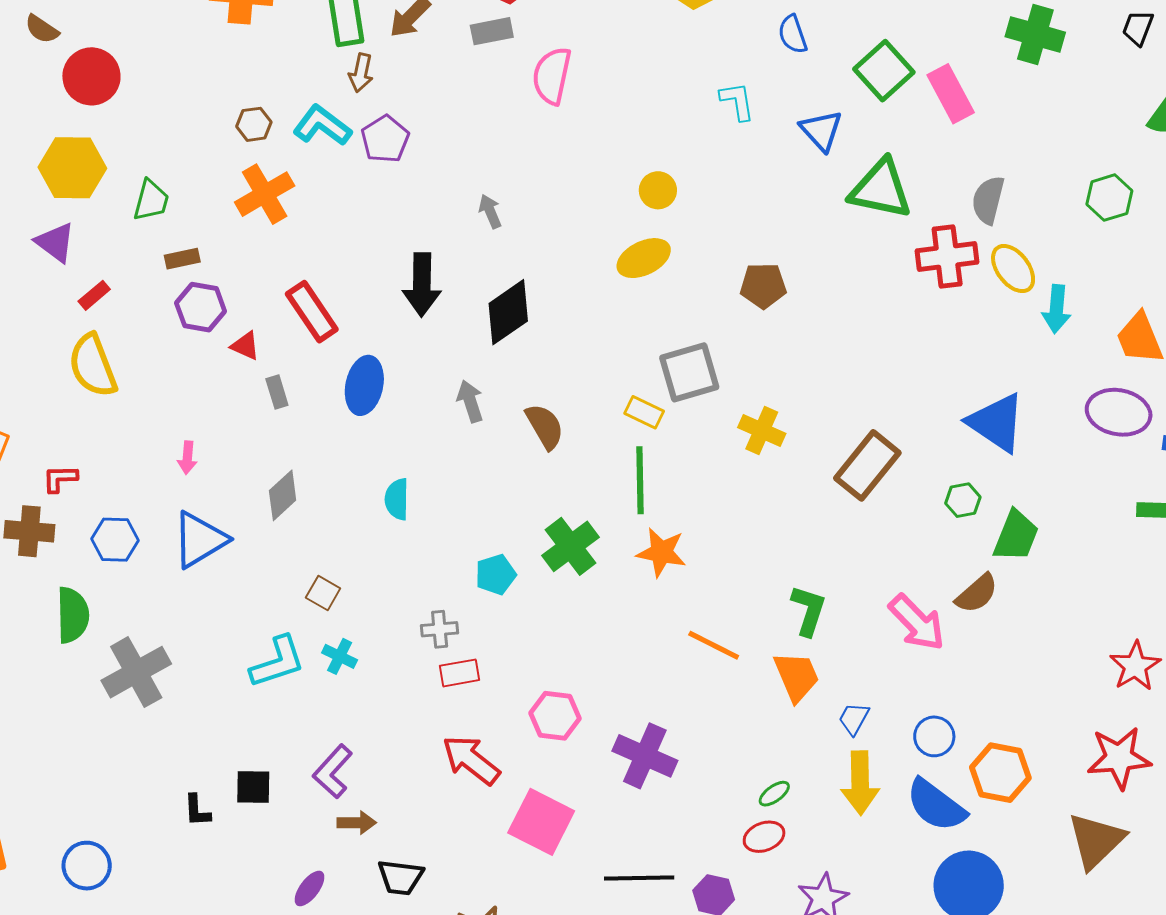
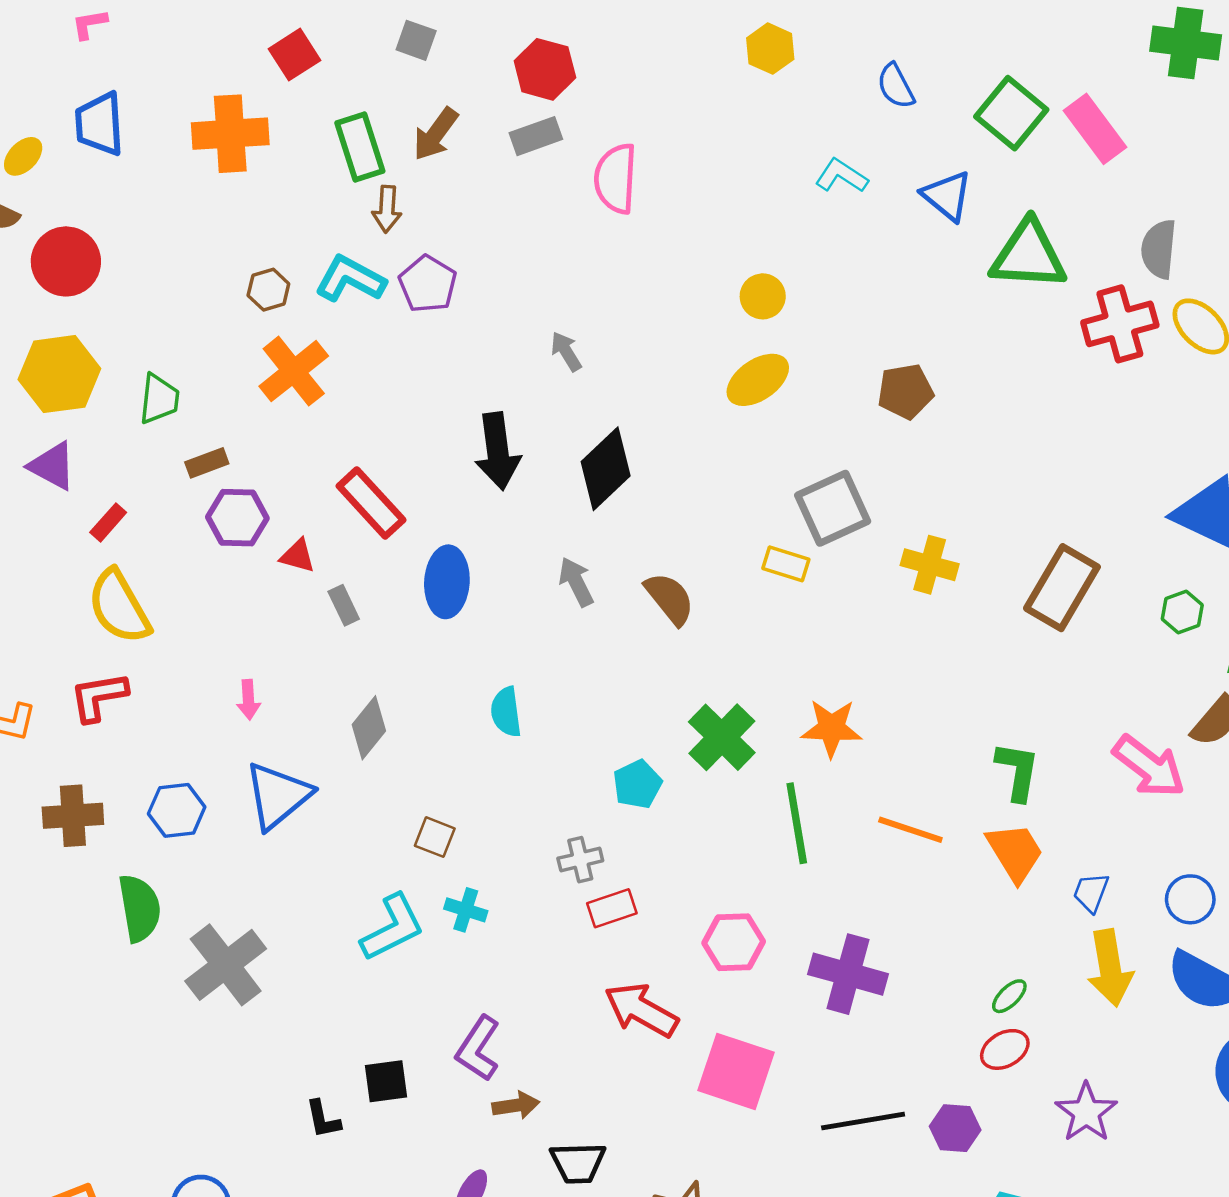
cyan L-shape: (737, 101) -> (841, 176), turned -39
red L-shape: (60, 479) -> (99, 697), moved, size x1.4
green line: (640, 480) -> (797, 823), moved

